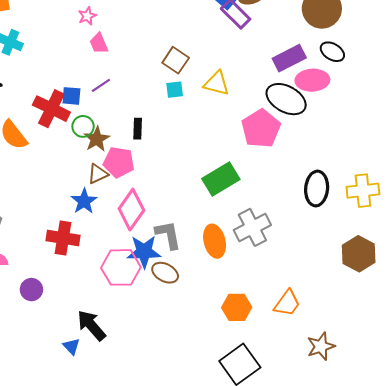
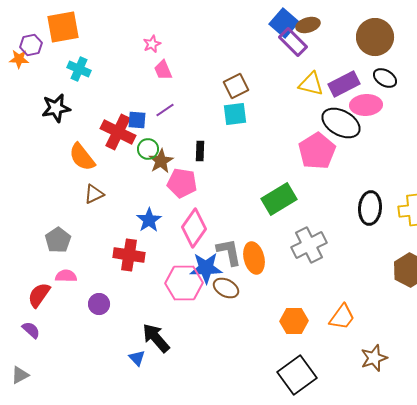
brown square: (176, 60) -> (236, 86), turned 30
yellow triangle: (217, 83) -> (311, 84), moved
cyan square: (175, 90) -> (235, 114), size x1.4
brown triangle: (98, 174) -> (94, 194), moved
orange ellipse: (215, 241) -> (254, 258), moved

